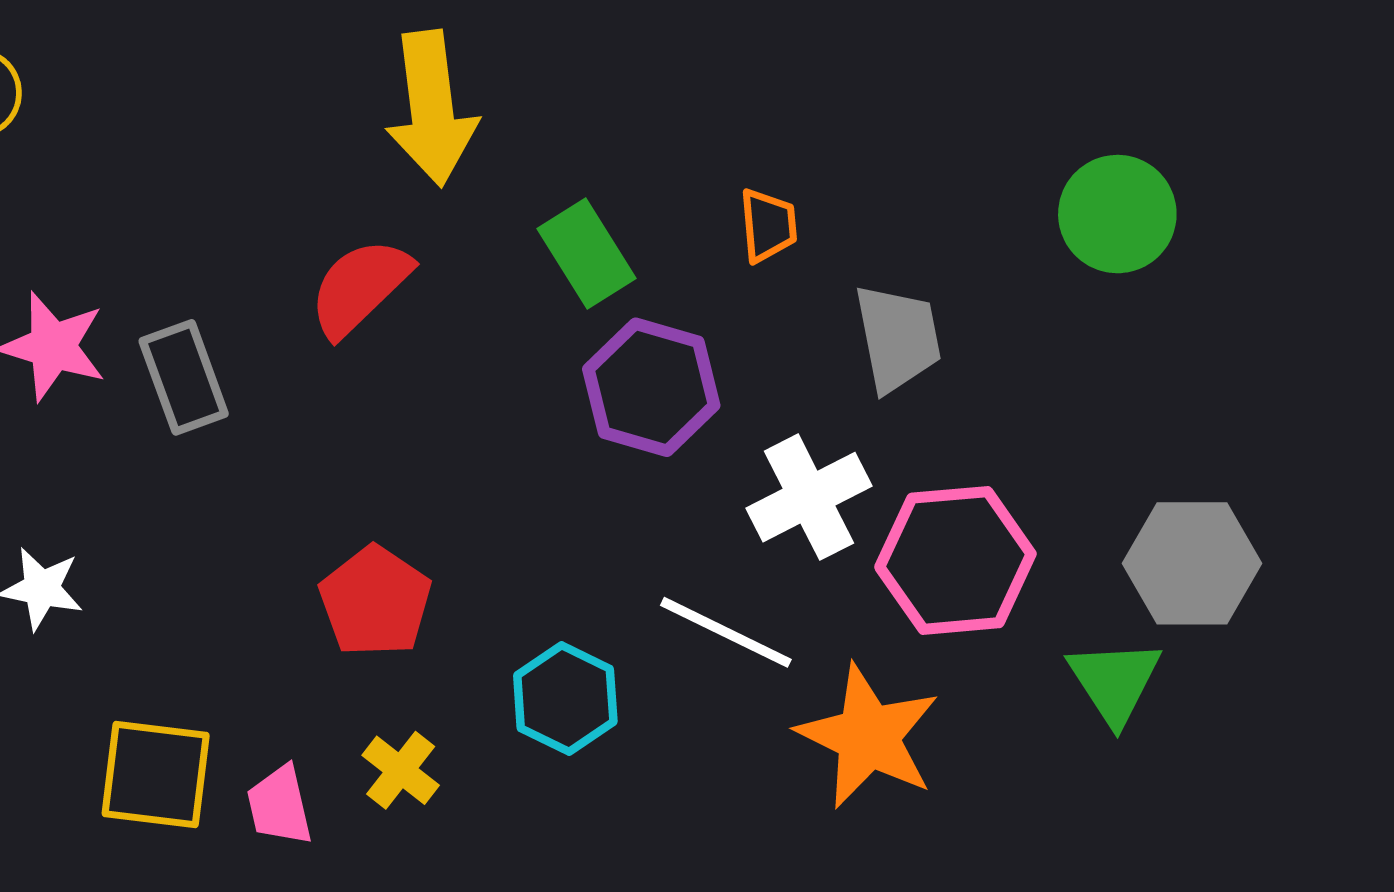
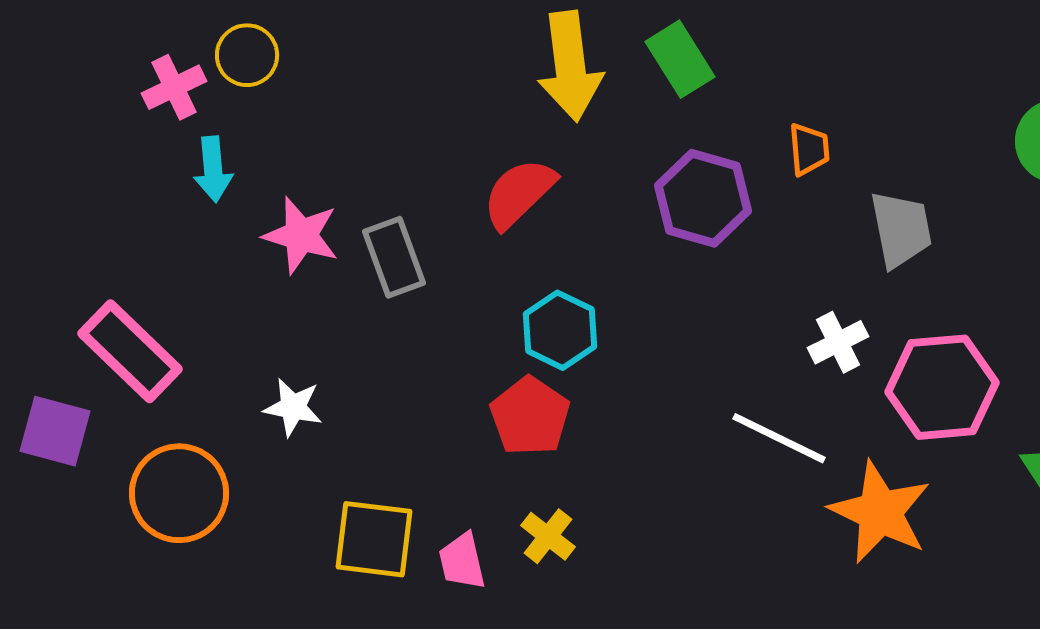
green rectangle: (586, 253) -> (680, 59), moved
purple hexagon: (651, 387) -> (703, 198), moved
white cross: (809, 497) -> (838, 342), size x0.7
cyan hexagon: (565, 698) -> (560, 330), moved

